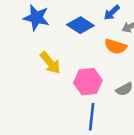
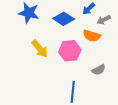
pink hexagon: (88, 82) -> (70, 51), moved

